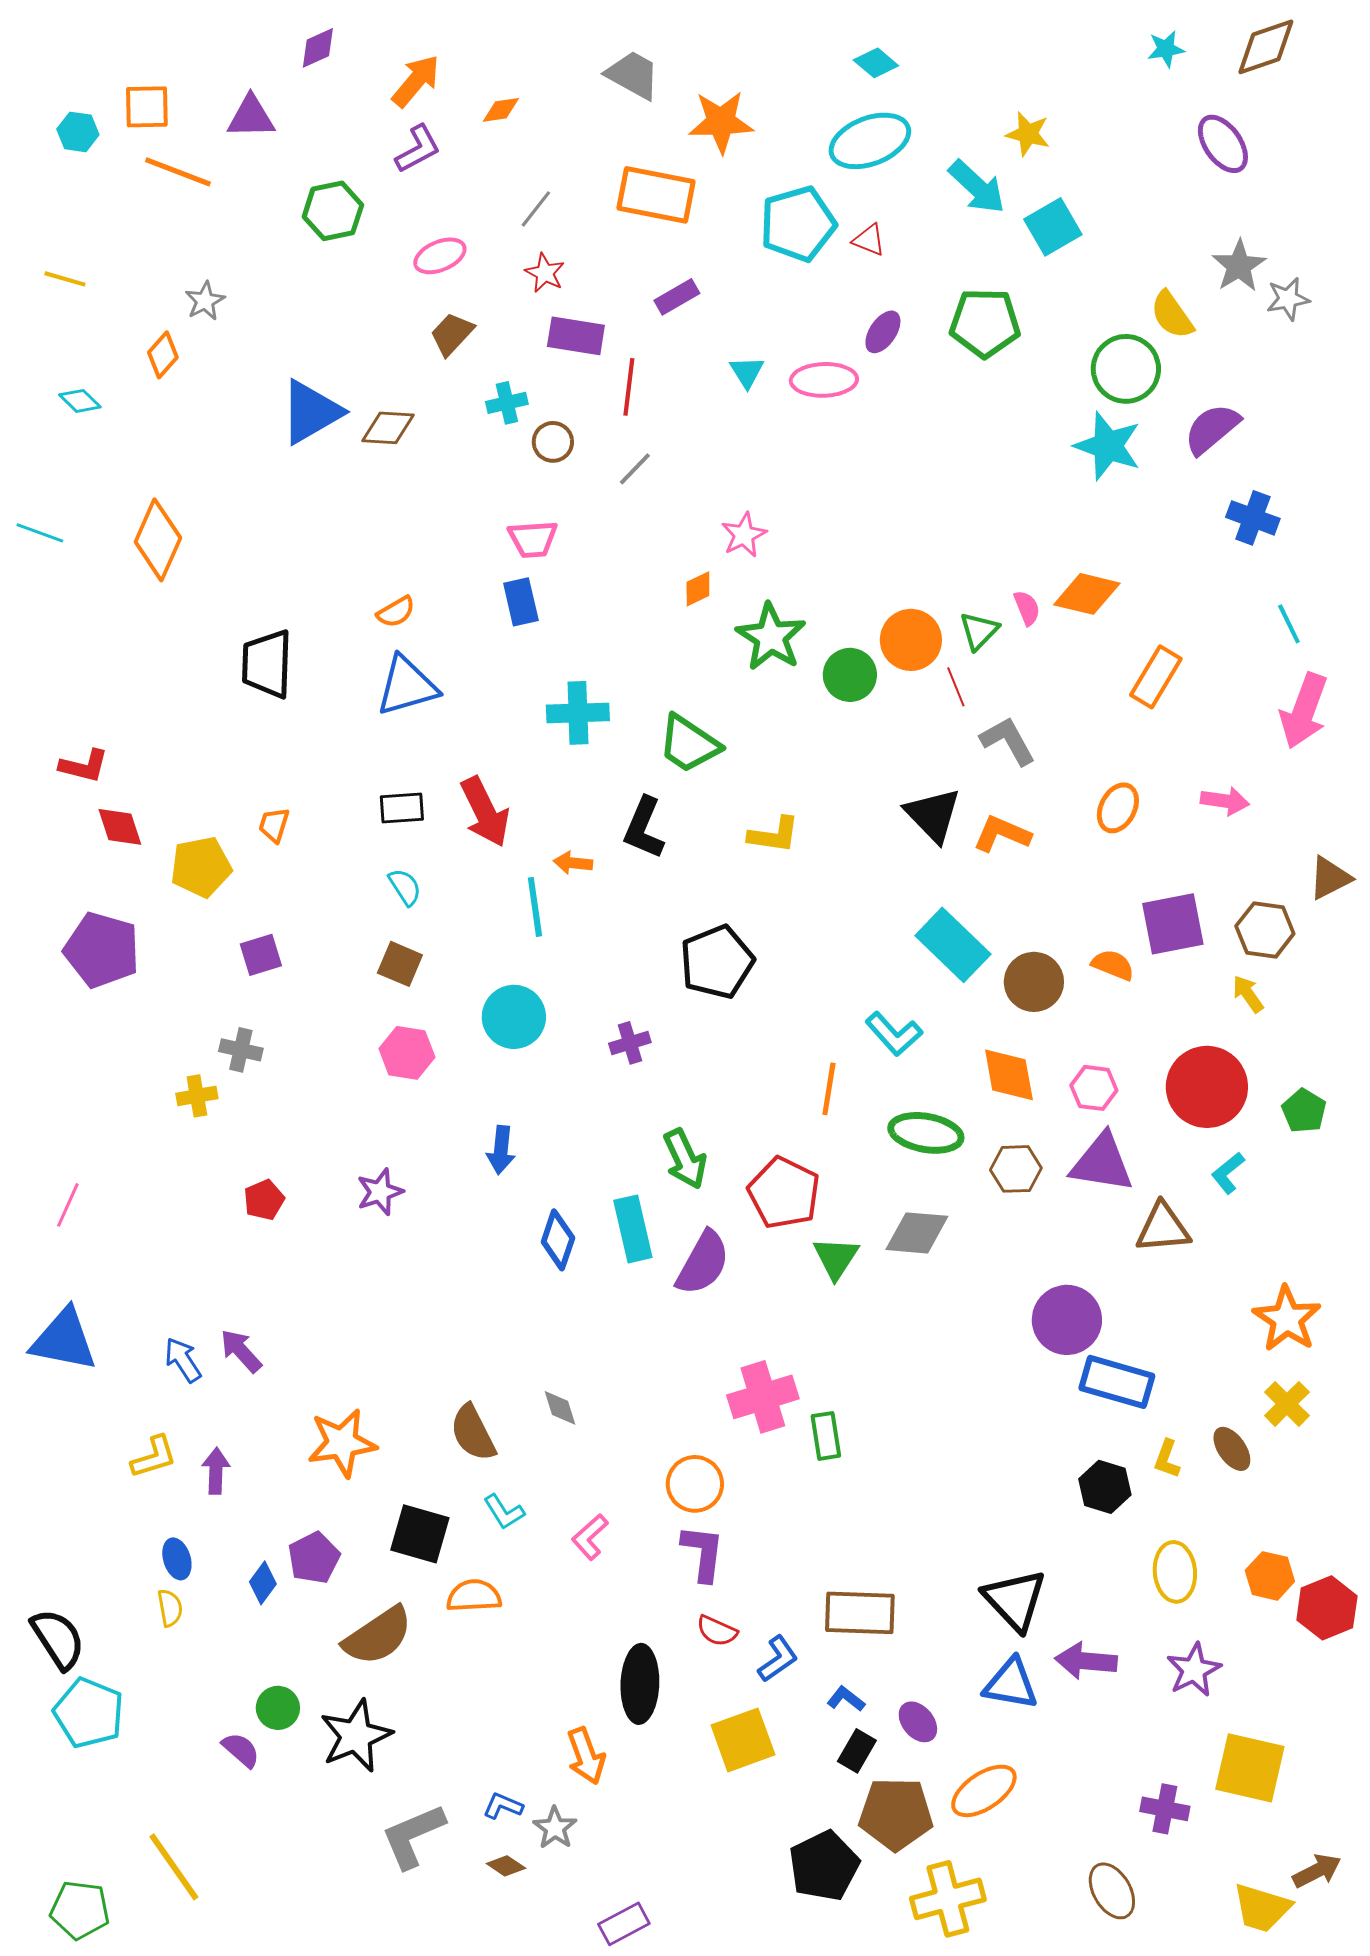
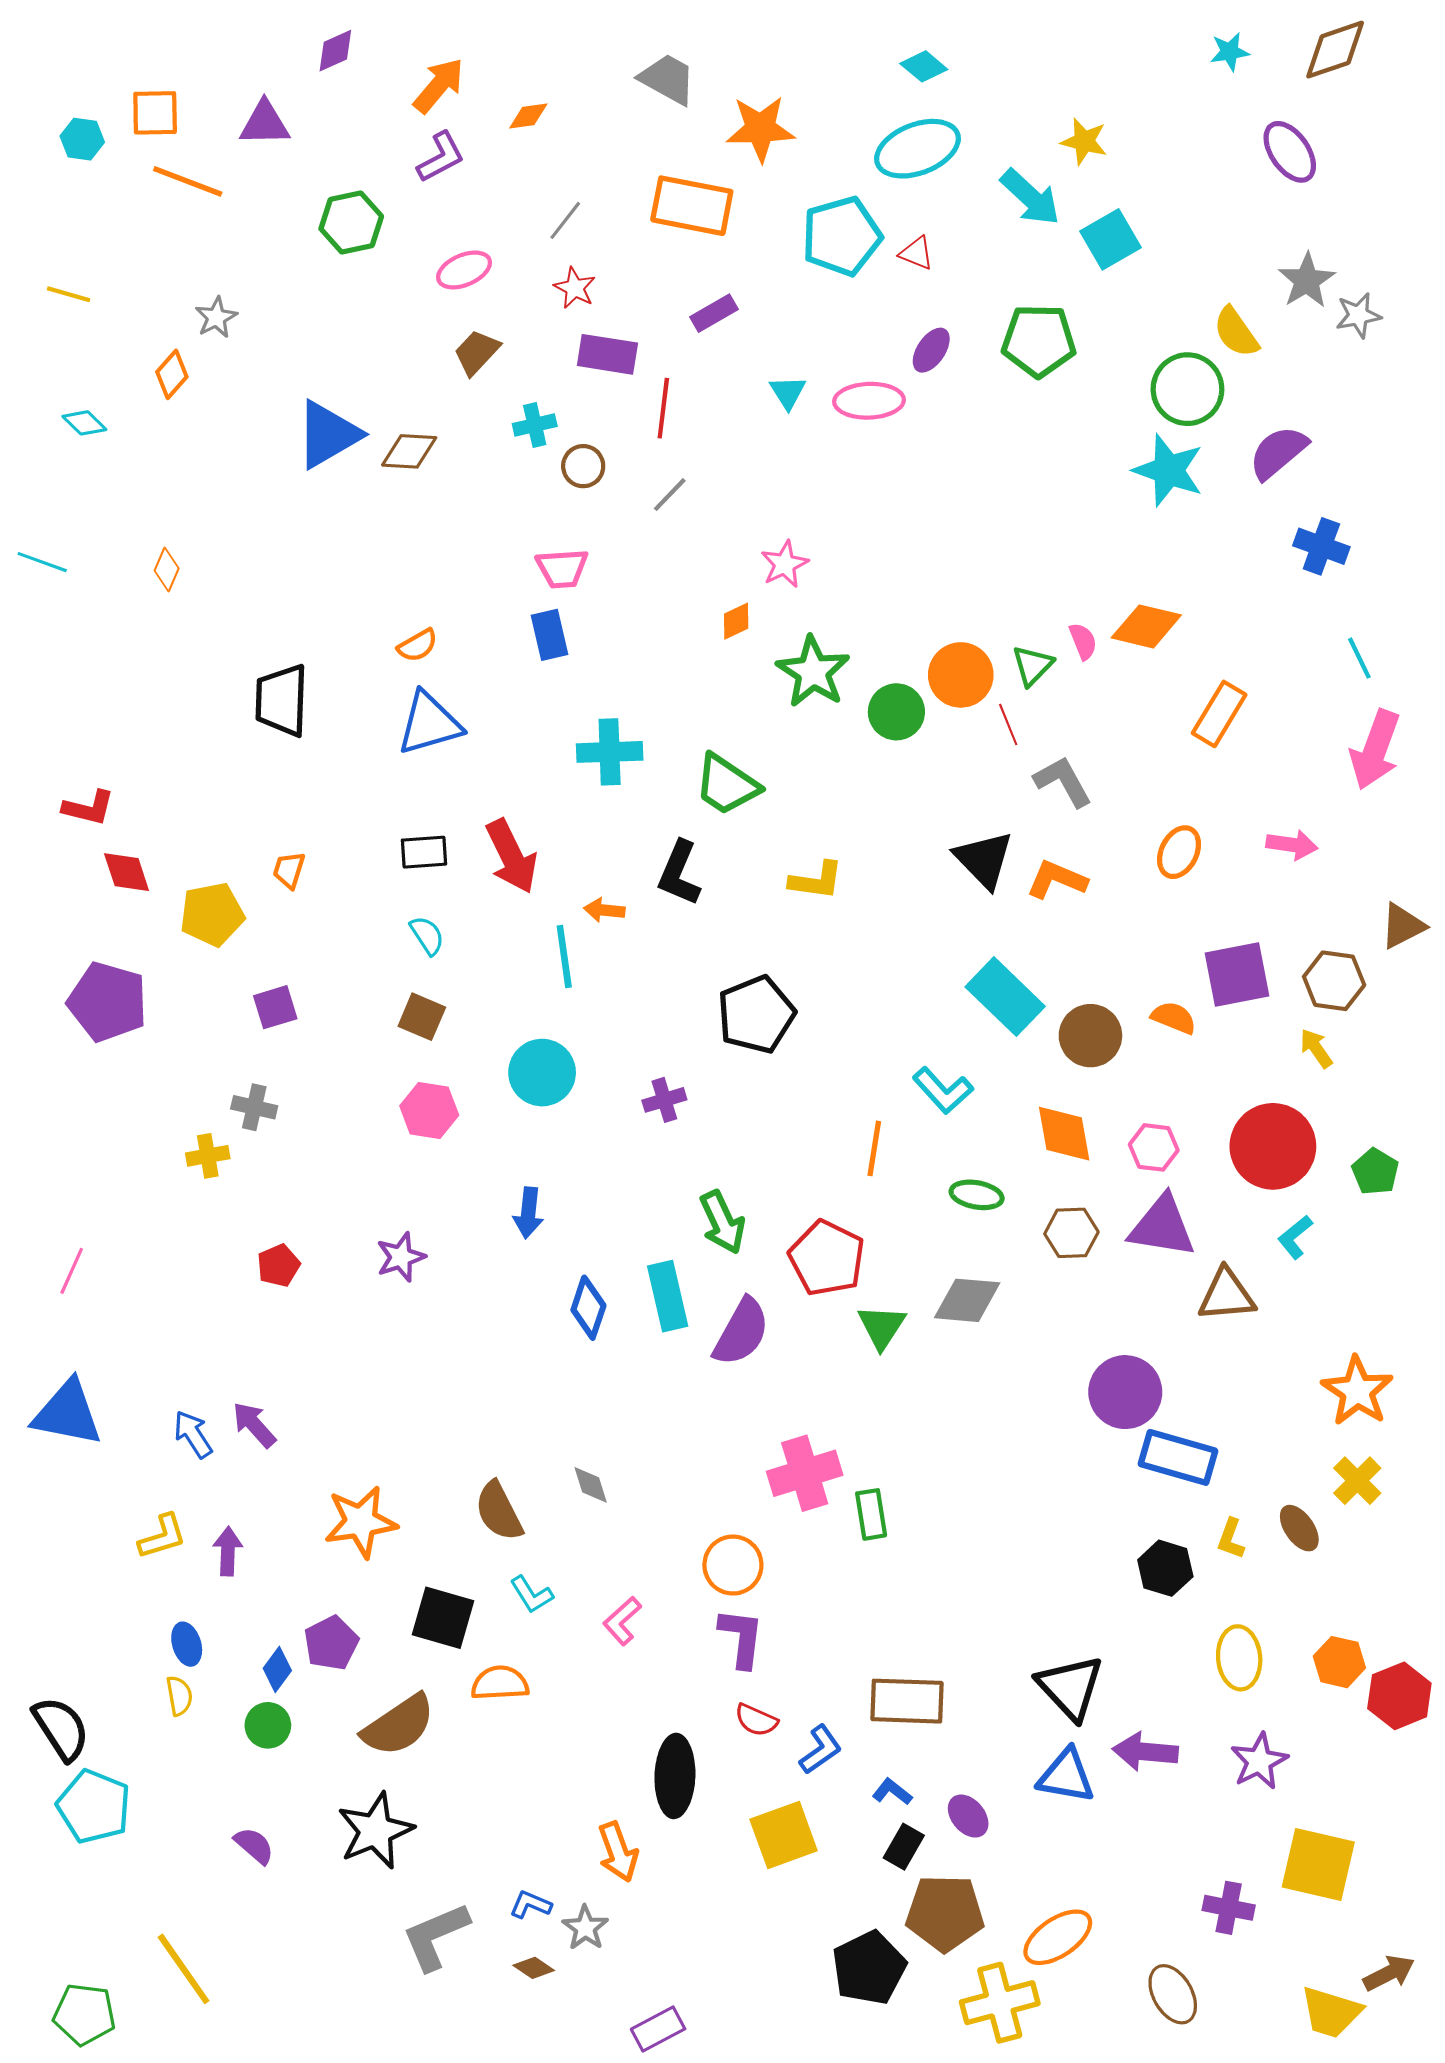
orange diamond: (158, 540) -> (167, 569), size x0.5
green ellipse: (926, 1133) -> (977, 1195), size x0.7
green circle: (278, 1708) -> (268, 1725), moved
orange ellipse: (984, 1791) -> (1058, 1937), moved

